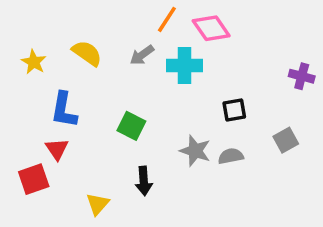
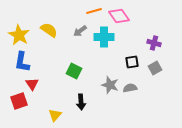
orange line: (167, 19) -> (94, 11), turned 42
yellow star: (34, 62) -> (19, 35), size x1.5
purple cross: (302, 76) -> (154, 43), moved
blue L-shape: (64, 110) -> (22, 62), moved
gray square: (286, 140) -> (155, 68), moved

